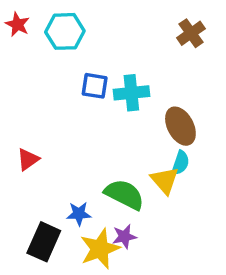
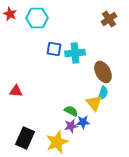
red triangle: (28, 159) -> (16, 91), turned 40
green semicircle: (124, 194) -> (71, 111), size x0.6
blue star: (79, 214) -> (83, 122), moved
purple star: (124, 237) -> (71, 126), moved

